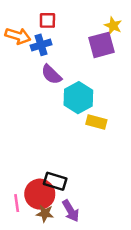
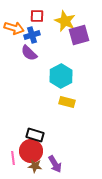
yellow star: (113, 26) -> (65, 21), moved, size x1.5
purple semicircle: (51, 74) -> (29, 53), moved
yellow rectangle: (96, 122) -> (67, 102), moved
black rectangle: (55, 181) -> (35, 135), moved

